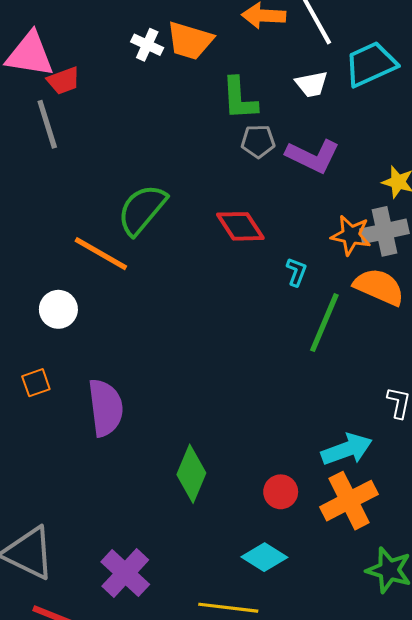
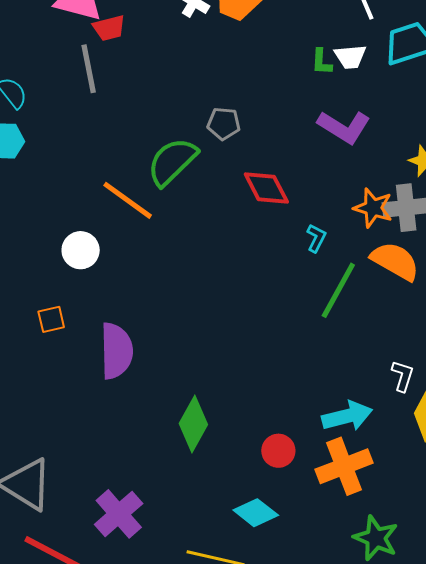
green L-shape: (239, 99) -> (321, 62), moved, size x0.6
gray pentagon: (258, 141) -> (224, 124), moved

